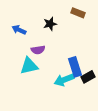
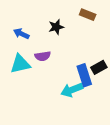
cyan triangle: (29, 66) -> (20, 64), moved
black rectangle: (88, 77) -> (99, 67), moved

